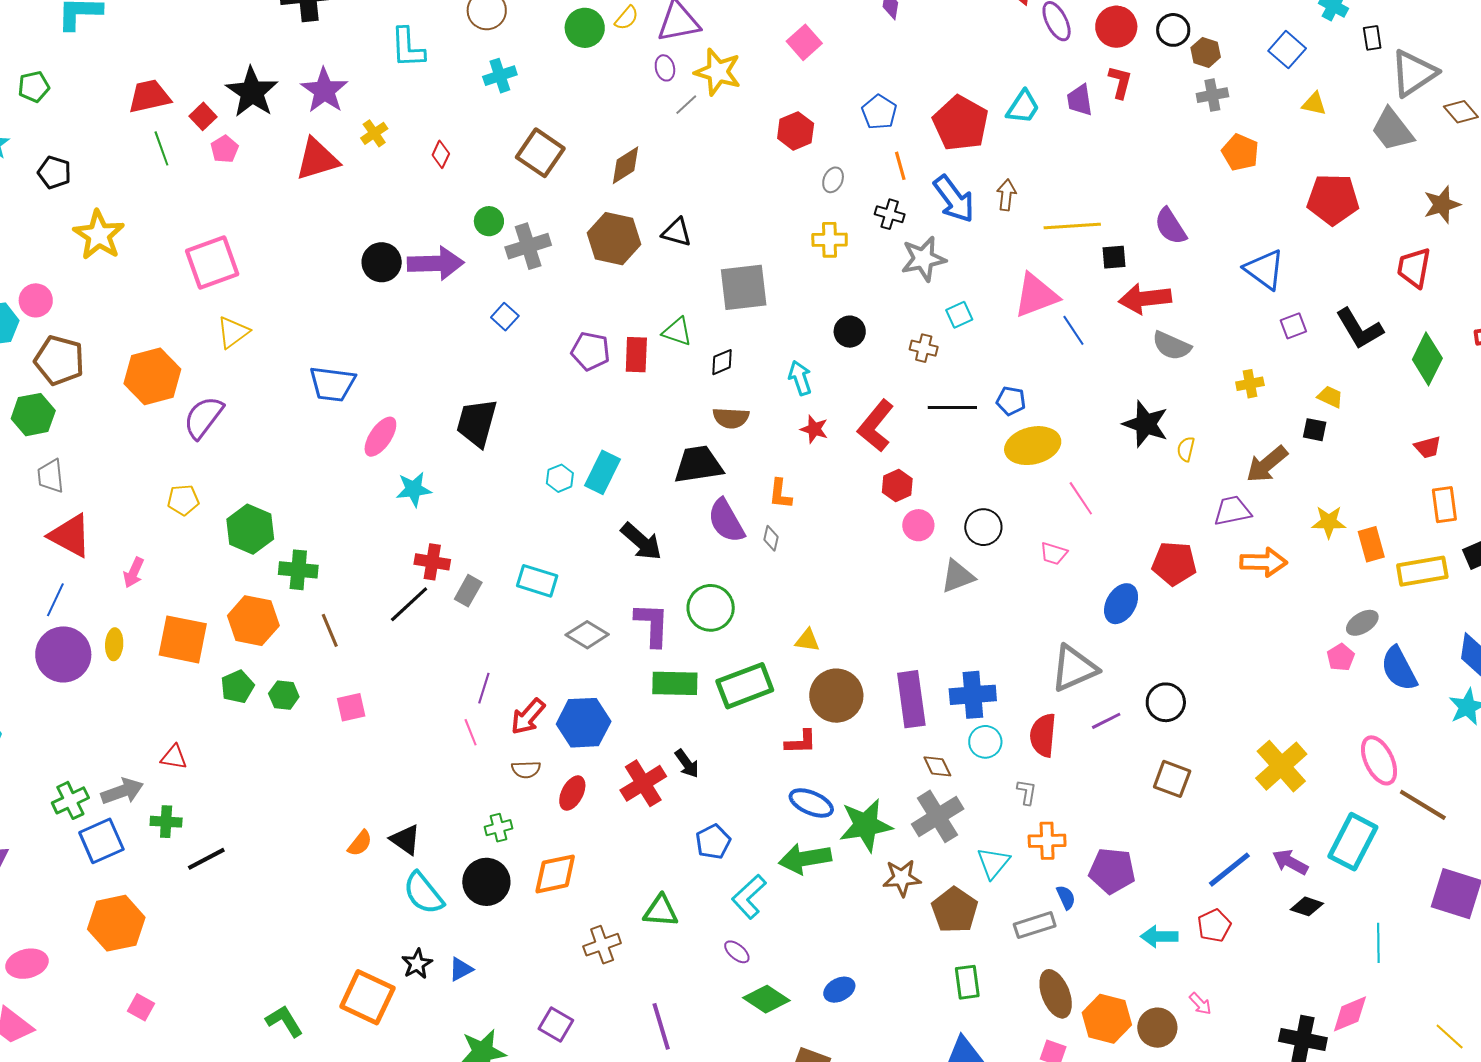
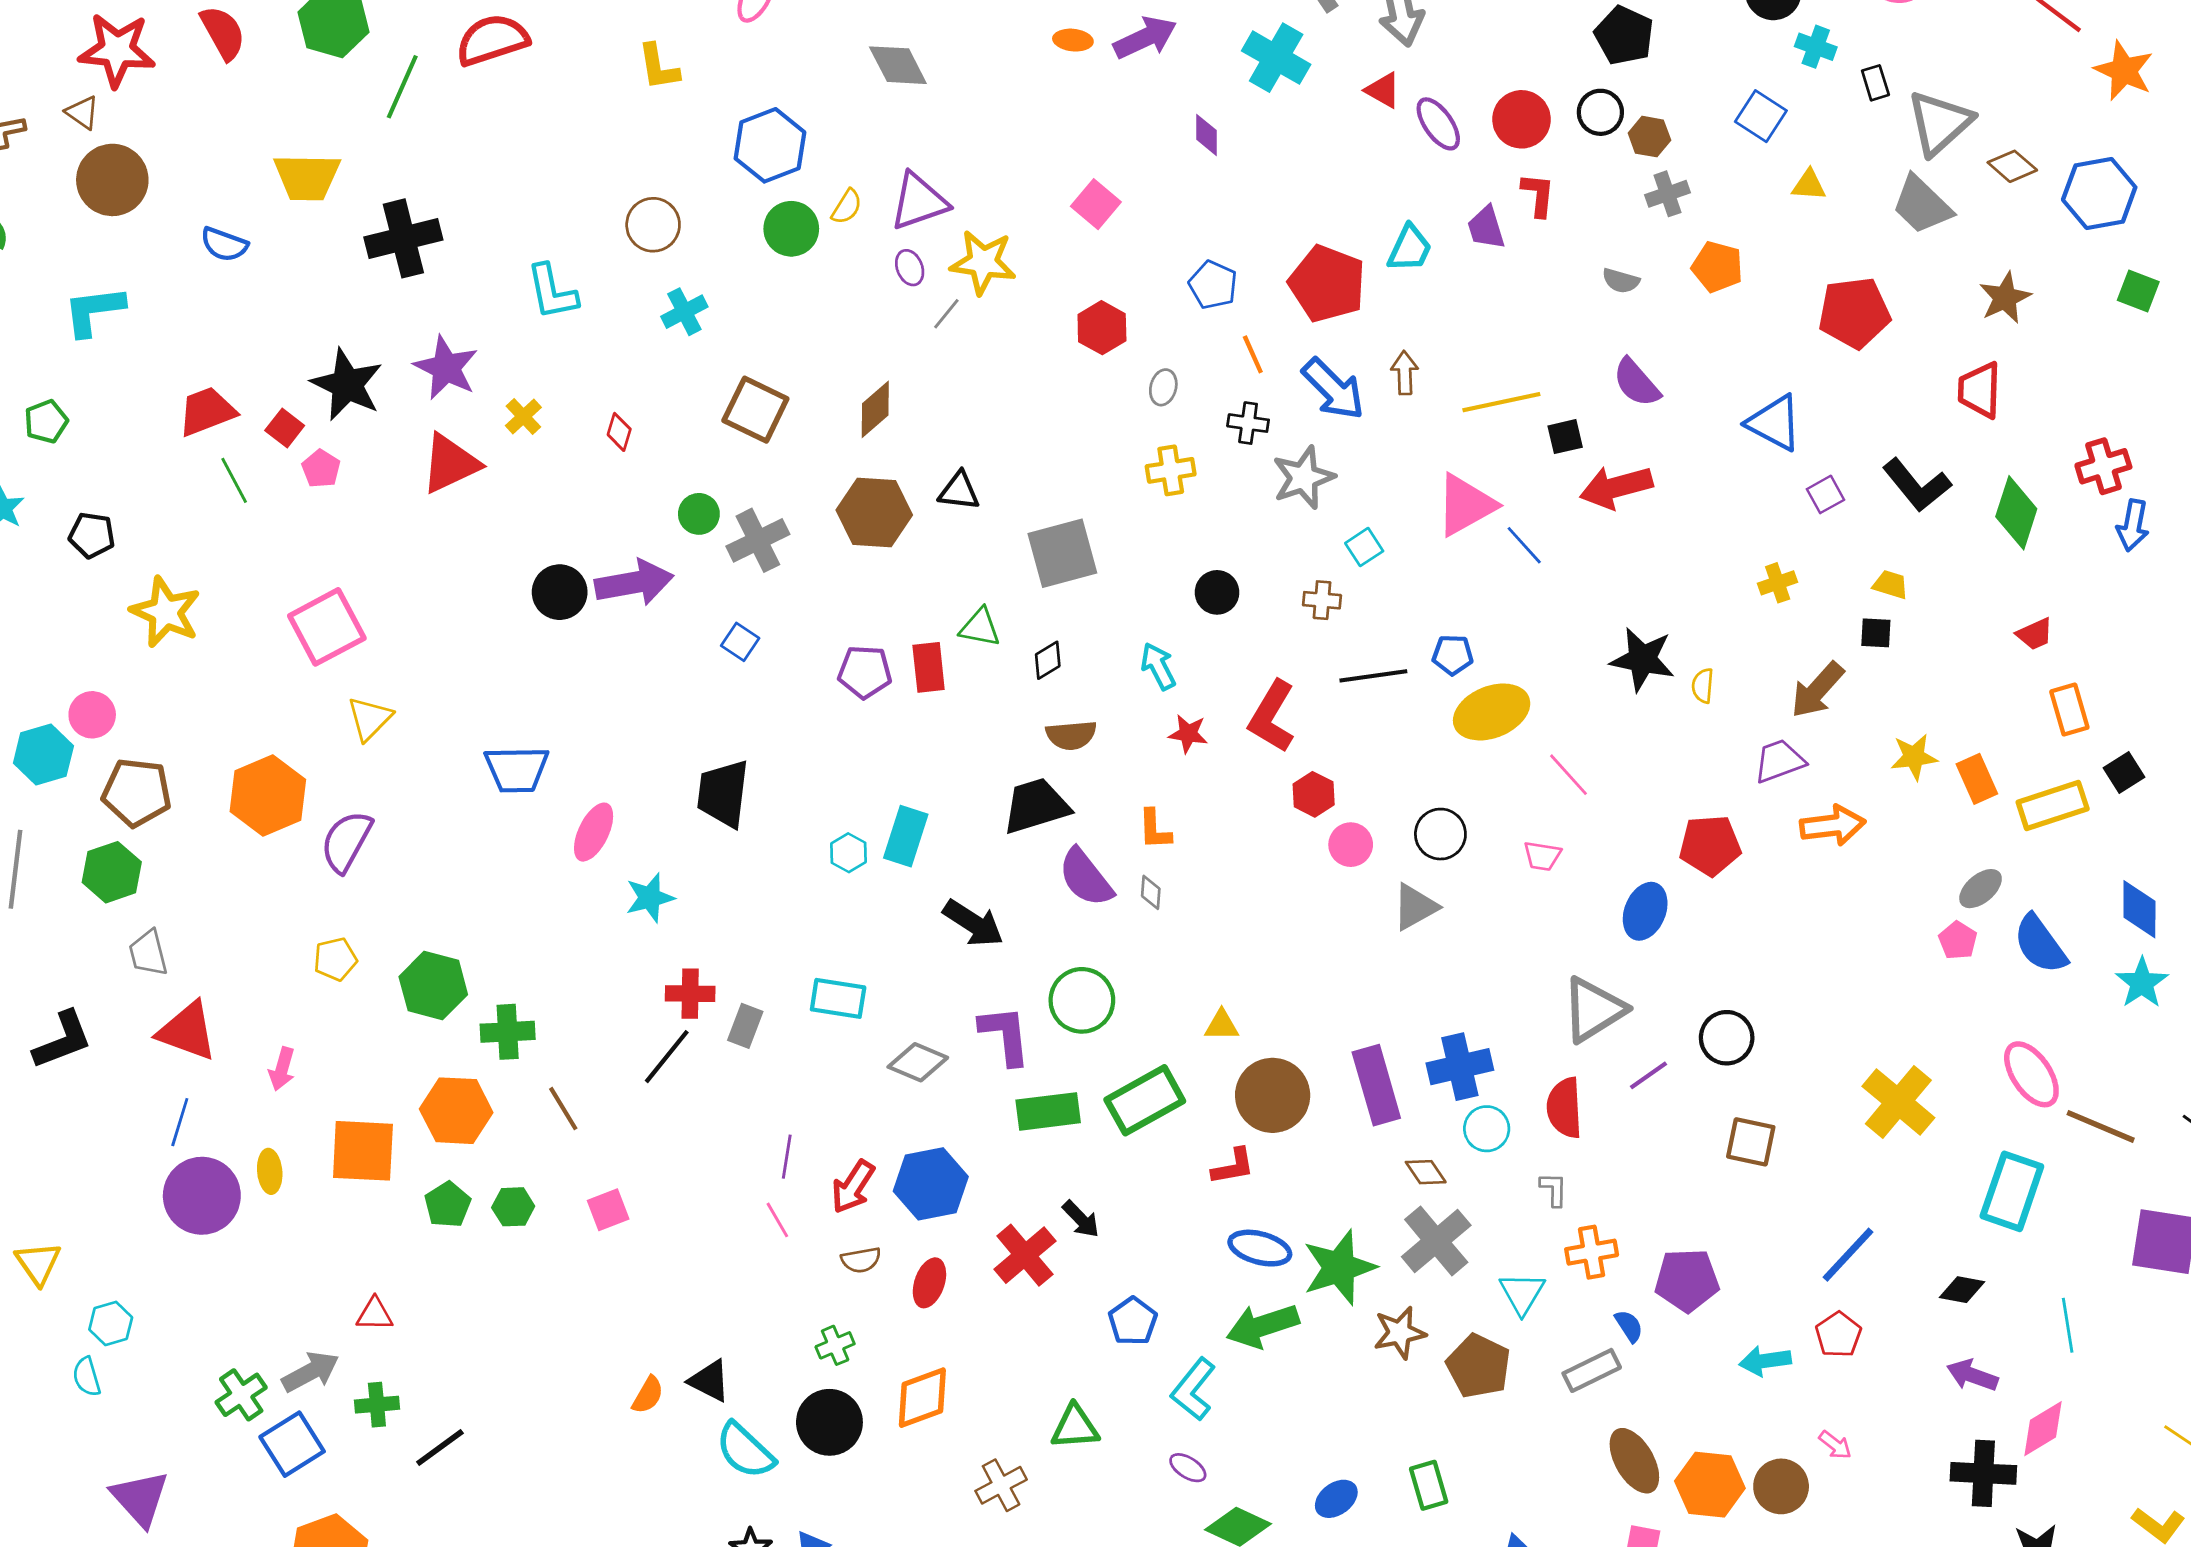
gray semicircle: (1172, 346) -> (1621, 281), moved, size x0.7
purple arrow: (1290, 862) -> (1972, 1375), moved
green rectangle: (967, 982) -> (1429, 1485), moved

